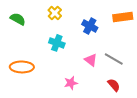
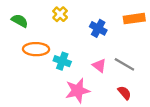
cyan cross: (57, 43) -> (62, 61), moved
orange ellipse: (22, 67) -> (36, 49), moved
pink star: (71, 83) -> (77, 91), size x1.6

